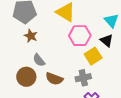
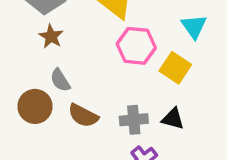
black triangle: (107, 41) -> (173, 119), moved, turned -32
yellow square: (93, 56) -> (175, 68), moved, turned -30

